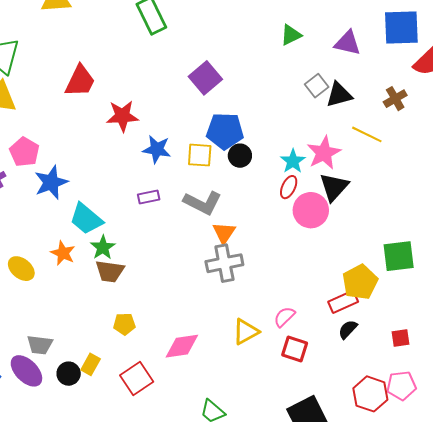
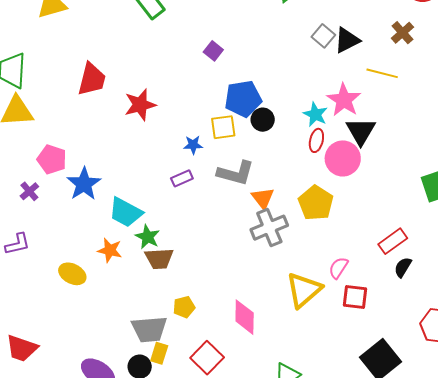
purple square: (205, 78) -> (213, 51), size x0.6
blue star: (157, 149) -> (193, 145), moved, size x0.7
yellow pentagon: (360, 282) -> (316, 203), moved
yellow triangle: (246, 332) -> (304, 290), size x1.4
gray trapezoid: (40, 345) -> (149, 329), moved, size x1.4
pink diamond: (182, 346) -> (245, 317), turned -69

